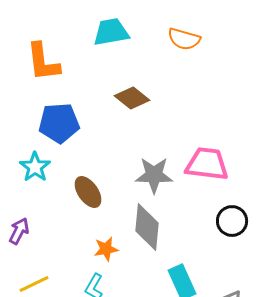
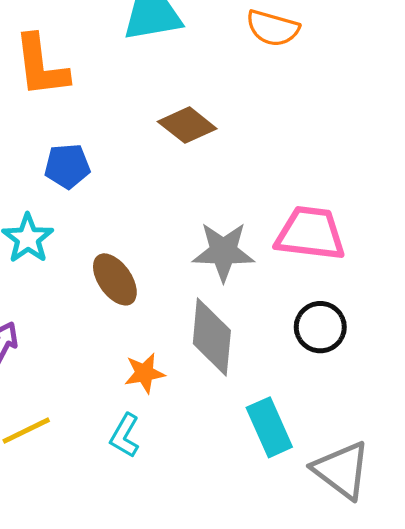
blue pentagon: (59, 123) -> (67, 166), size x0.7
black circle: (232, 221) -> (320, 327), moved

